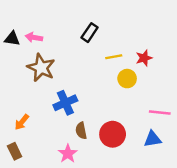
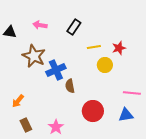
pink arrow: (34, 37) -> (40, 25), moved
blue cross: (65, 103) -> (56, 70), moved
brown semicircle: (81, 131) -> (70, 86), moved
brown rectangle: (15, 151) -> (26, 125), moved

